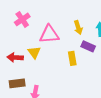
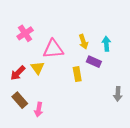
red arrow: (15, 57) -> (18, 73), turned -49
brown rectangle: (17, 83) -> (20, 100), turned 56

